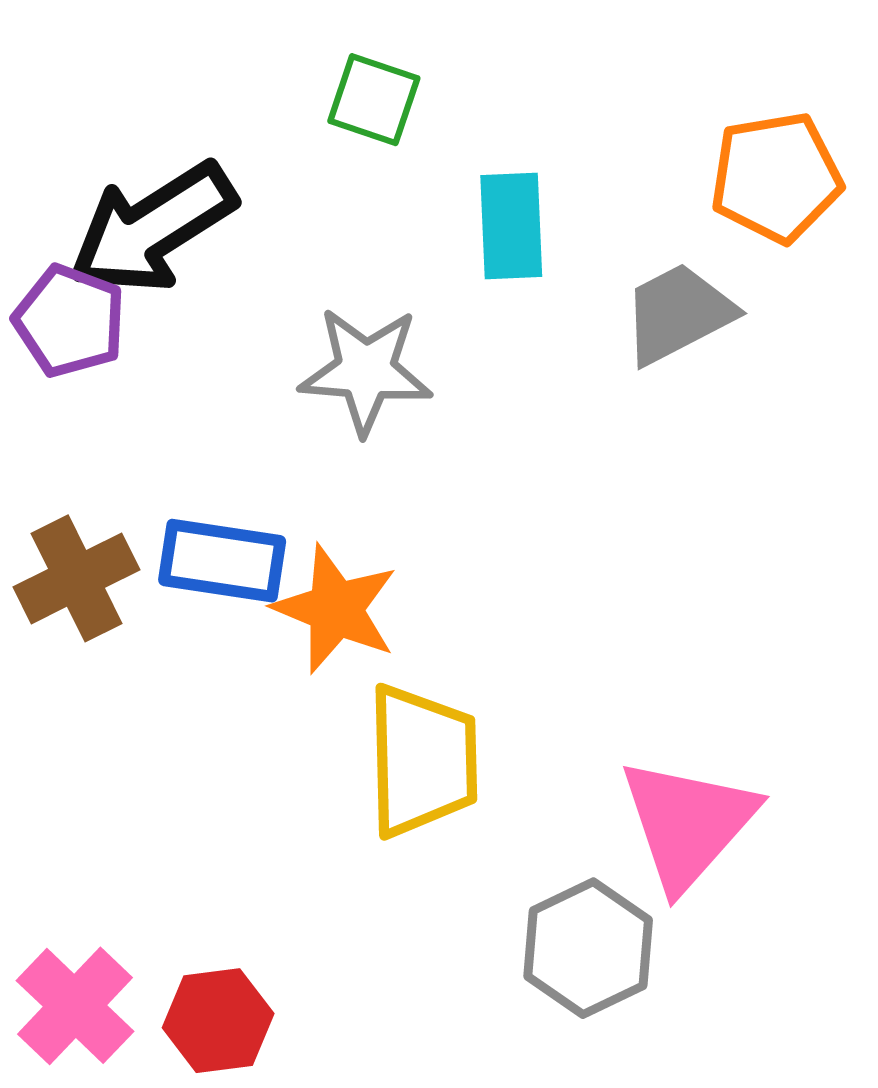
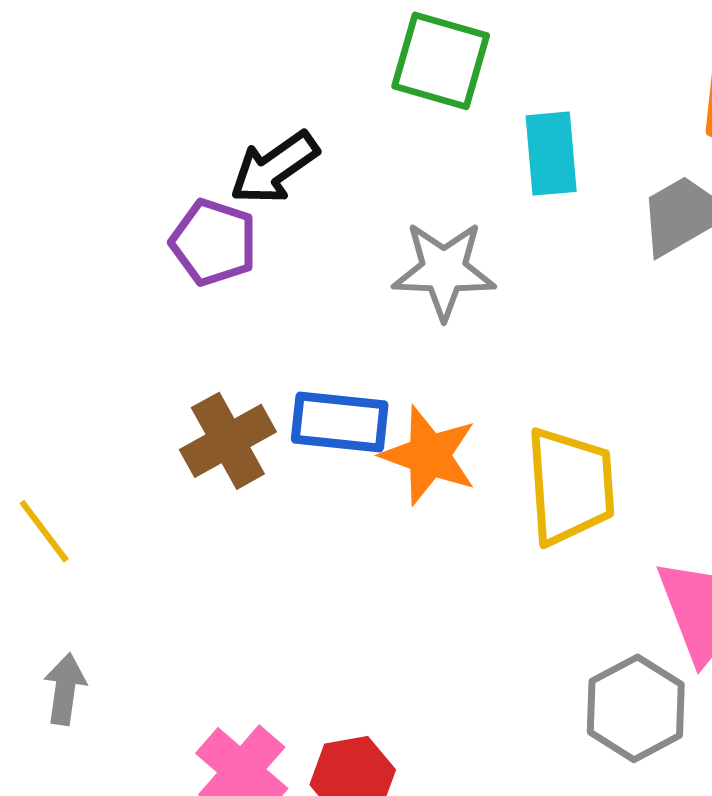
green square: (374, 100) -> (441, 61), size x1.4
black arrow: (153, 228) -> (274, 168), size x0.7
yellow trapezoid: (422, 761) -> (570, 486), moved

